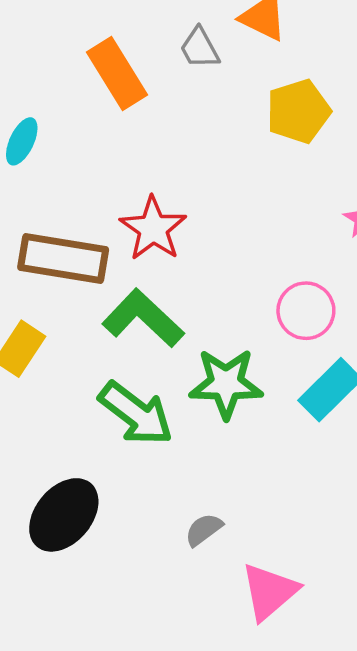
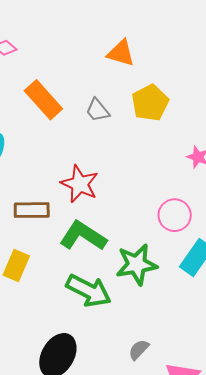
gray trapezoid: (200, 48) -> (98, 110), moved
brown rectangle: (63, 259) -> (32, 210), size x0.7

